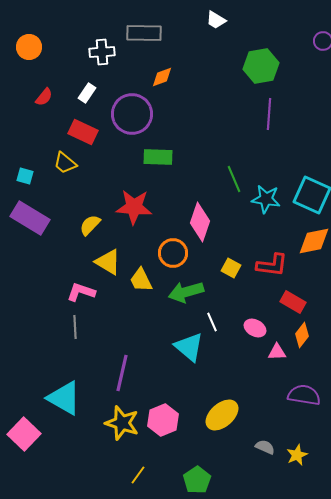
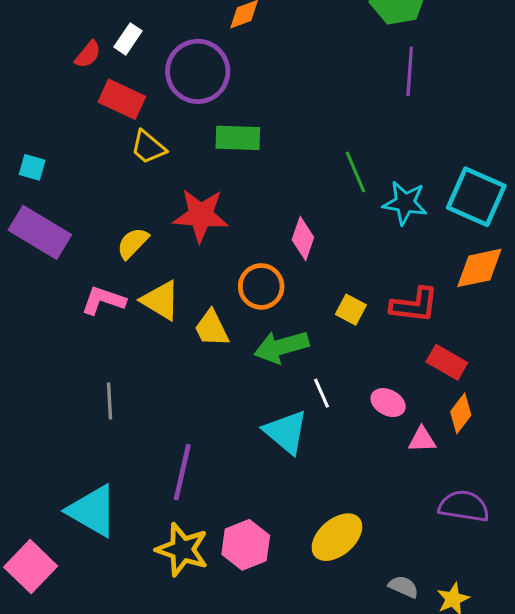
red semicircle: (44, 97) -> (88, 54), moved
yellow trapezoid: (65, 163) -> (148, 147), moved
pink diamond: (200, 222) -> (303, 239), size x0.7
pink L-shape: (81, 292) -> (103, 300), moved

